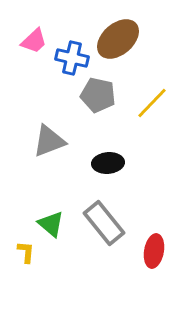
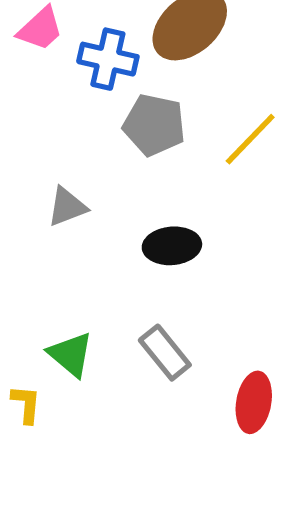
gray triangle: (49, 141) -> (67, 207), size x0.7
gray rectangle: (104, 223) -> (165, 353), size x0.7

